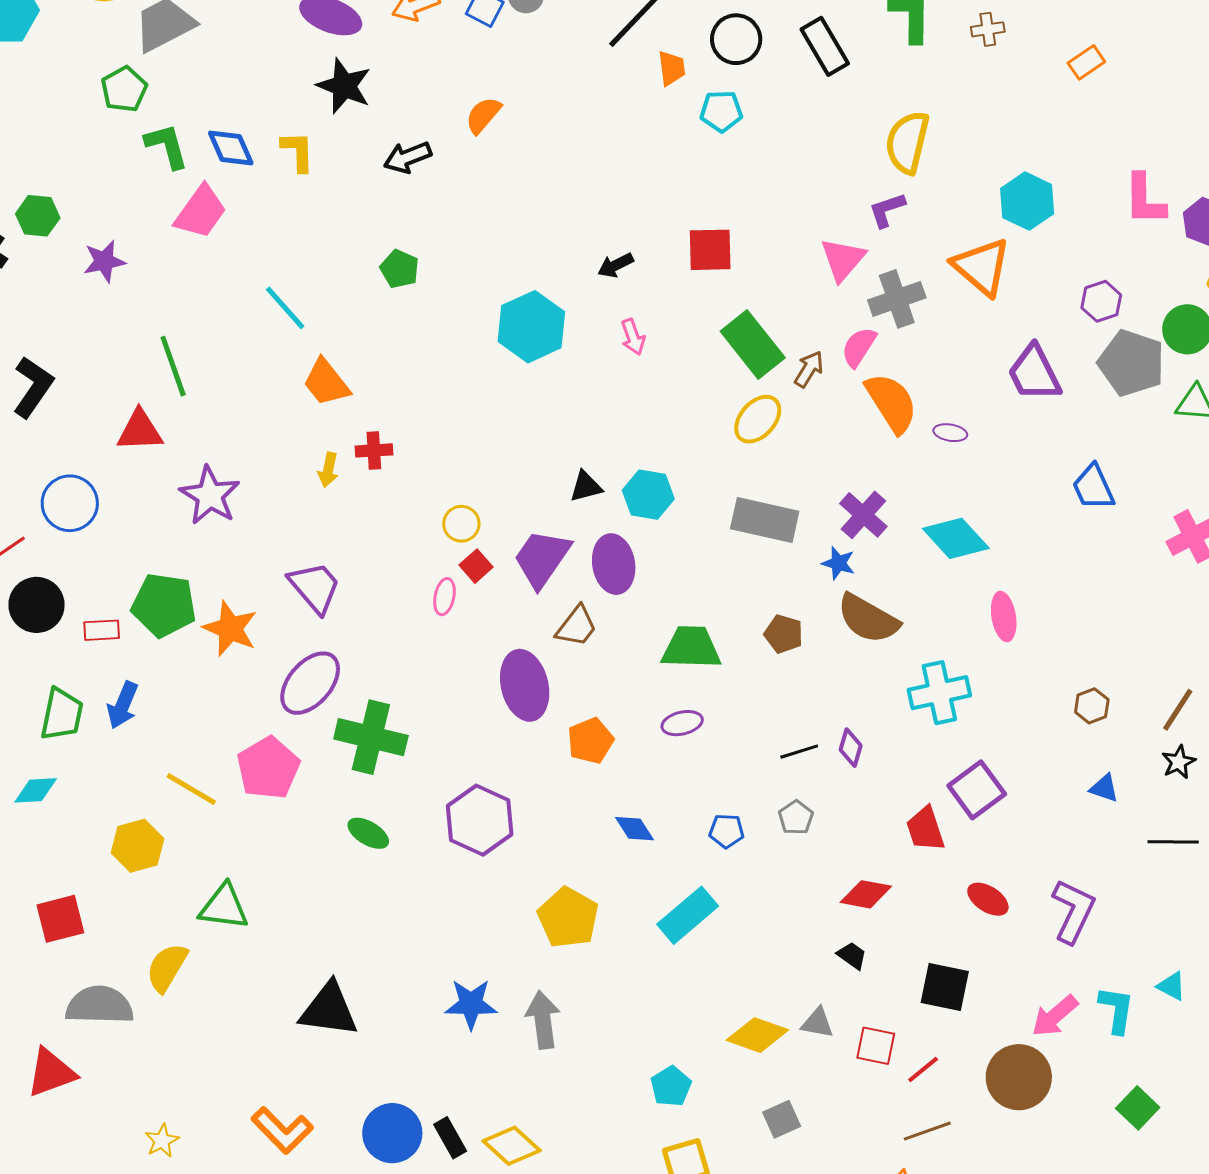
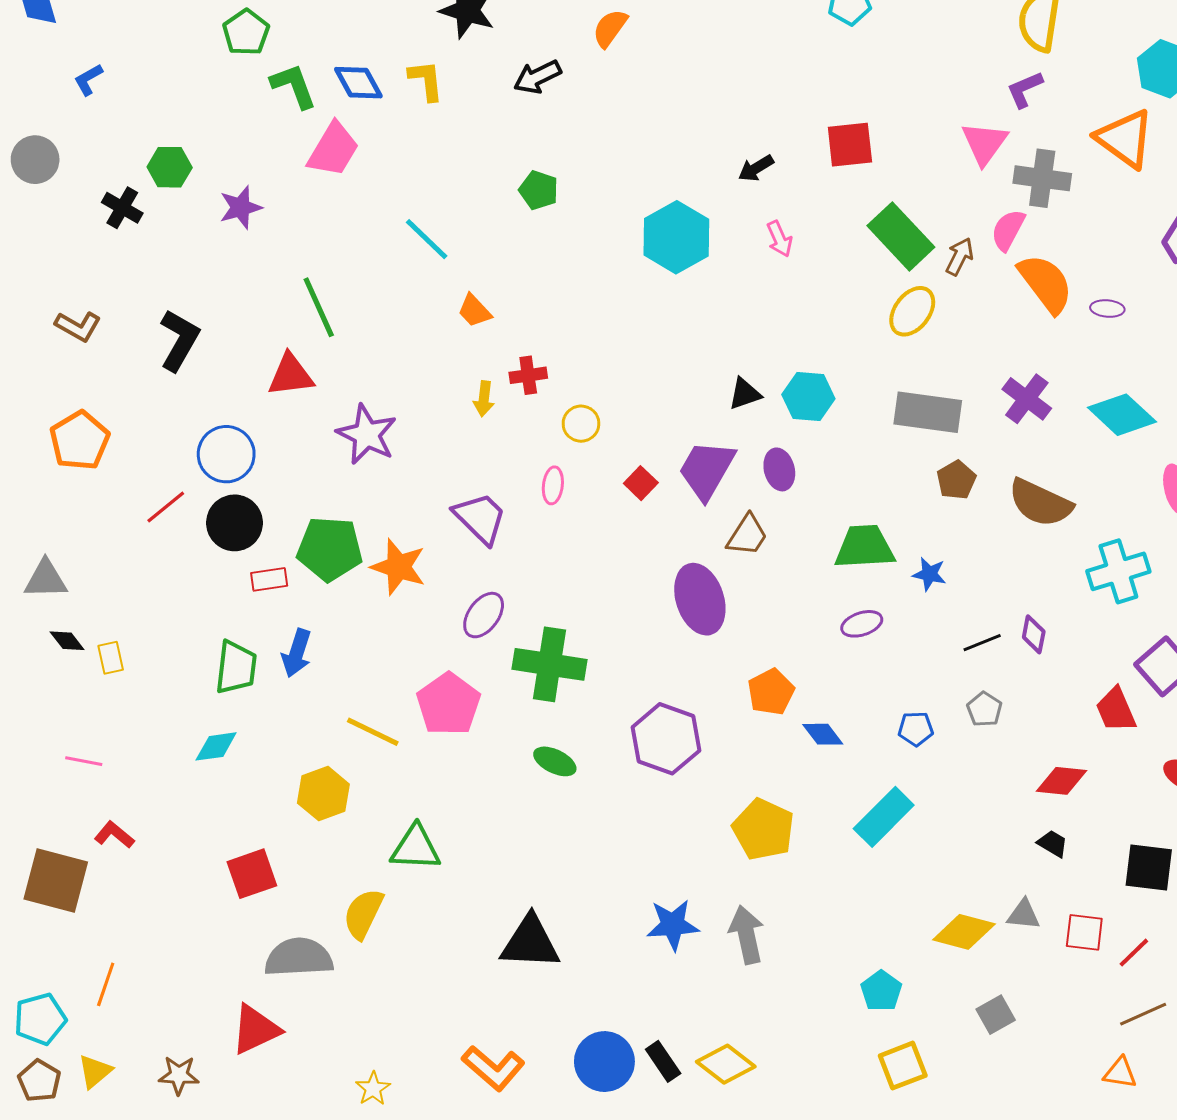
gray cross: (897, 299) -> (1042, 178), turned 32
orange trapezoid: (326, 382) -> (474, 311), size x0.7
yellow circle: (461, 524) -> (581, 424), moved
blue star: (838, 563) -> (929, 574), moved
purple ellipse: (614, 564) -> (779, 469), size x0.7
pink ellipse: (444, 597) -> (553, 485), moved
black circle: (36, 605) -> (235, 523), moved
brown pentagon: (784, 634) -> (956, 480), moved, turned 30
purple ellipse: (310, 683) -> (484, 615), size x0.7
orange pentagon: (590, 741) -> (771, 692), moved

